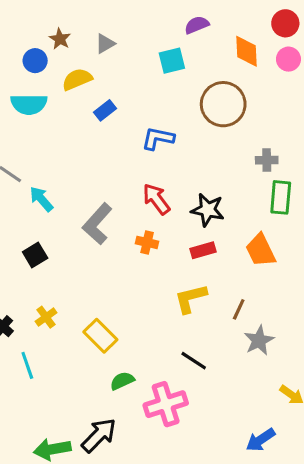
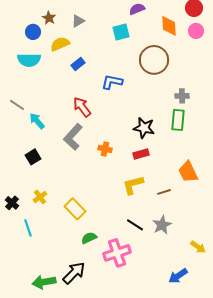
green rectangle: (281, 197) -> (178, 120), moved
red arrow: (156, 199) -> (82, 107), moved
orange trapezoid: (260, 250) -> (188, 172), moved
brown line: (239, 309) -> (164, 192), turned 48
gray star: (259, 340) -> (162, 225), moved

